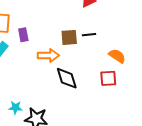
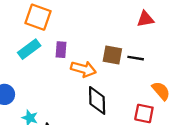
purple rectangle: (23, 35) -> (61, 50), moved

